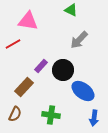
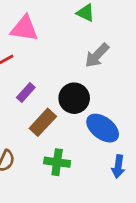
purple rectangle: (41, 66) -> (26, 92), moved
brown rectangle: (24, 87) -> (43, 122), moved

